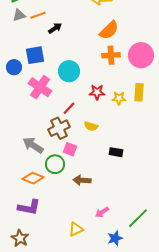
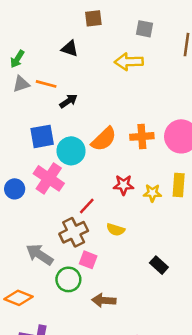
orange line: (38, 15) -> (46, 84), turned 35
orange semicircle: (109, 30) -> (104, 139), moved
blue circle: (14, 67) -> (15, 189), moved
cyan circle: (69, 71) -> (71, 151), moved
black rectangle: (116, 152) -> (159, 265), moved, turned 32
orange diamond: (33, 178) -> (19, 298), moved

